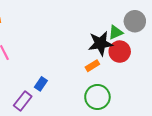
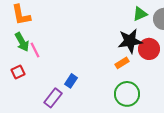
green triangle: (116, 32) -> (140, 14), moved

